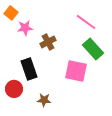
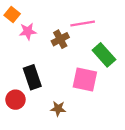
pink line: (86, 22) -> (83, 24), moved, turned -45
brown cross: (48, 42) -> (60, 39), moved
brown star: (44, 100) -> (58, 109), moved

